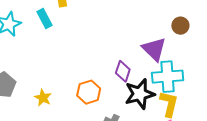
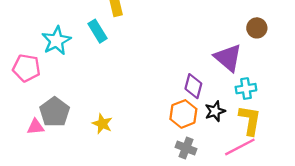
cyan cross: (168, 77) -> (246, 89), size x0.6
orange hexagon: (89, 92) -> (183, 114), moved
black star: (140, 94) -> (215, 111), size x0.6

